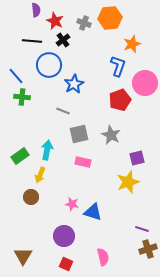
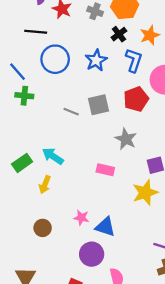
black cross: (63, 40) -> (119, 34), moved
blue star: (74, 84) -> (96, 60), moved
gray square: (79, 134) -> (98, 105), moved
cyan arrow: (47, 150) -> (53, 156), turned -66
pink rectangle: (83, 162) -> (105, 170), moved
brown circle: (31, 197) -> (43, 228), moved
purple circle: (64, 236) -> (92, 254), moved

